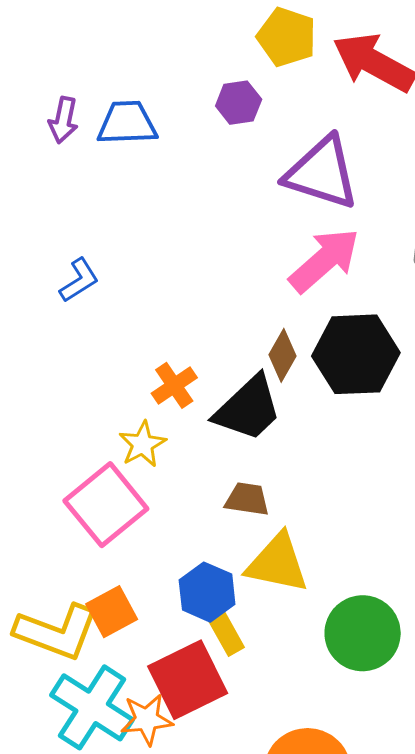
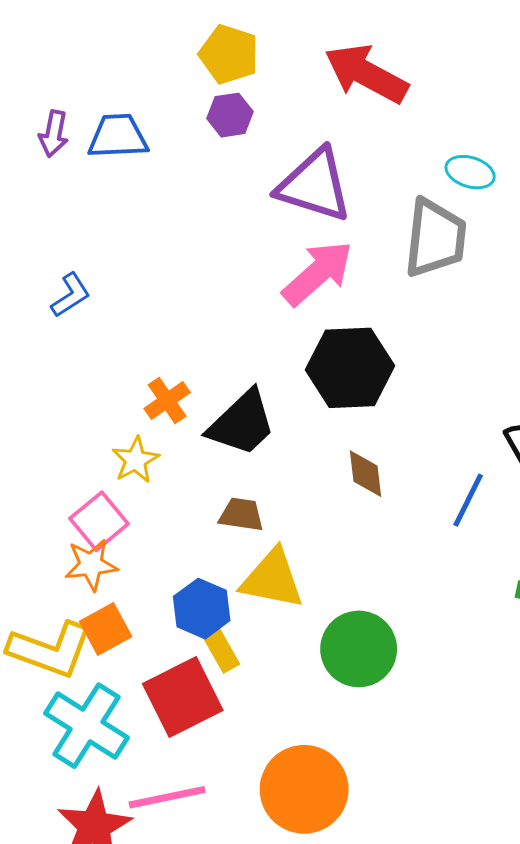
yellow pentagon: (287, 37) -> (229, 54), moved
brown diamond: (283, 355) -> (365, 474), moved, turned -36
pink square: (106, 505) -> (99, 521), size x0.7
orange star: (147, 719) -> (91, 565), moved

